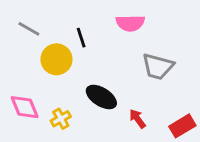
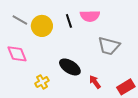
black line: (81, 38) -> (69, 21), moved
yellow circle: (56, 59) -> (42, 26), moved
pink diamond: (25, 107) -> (17, 54), moved

